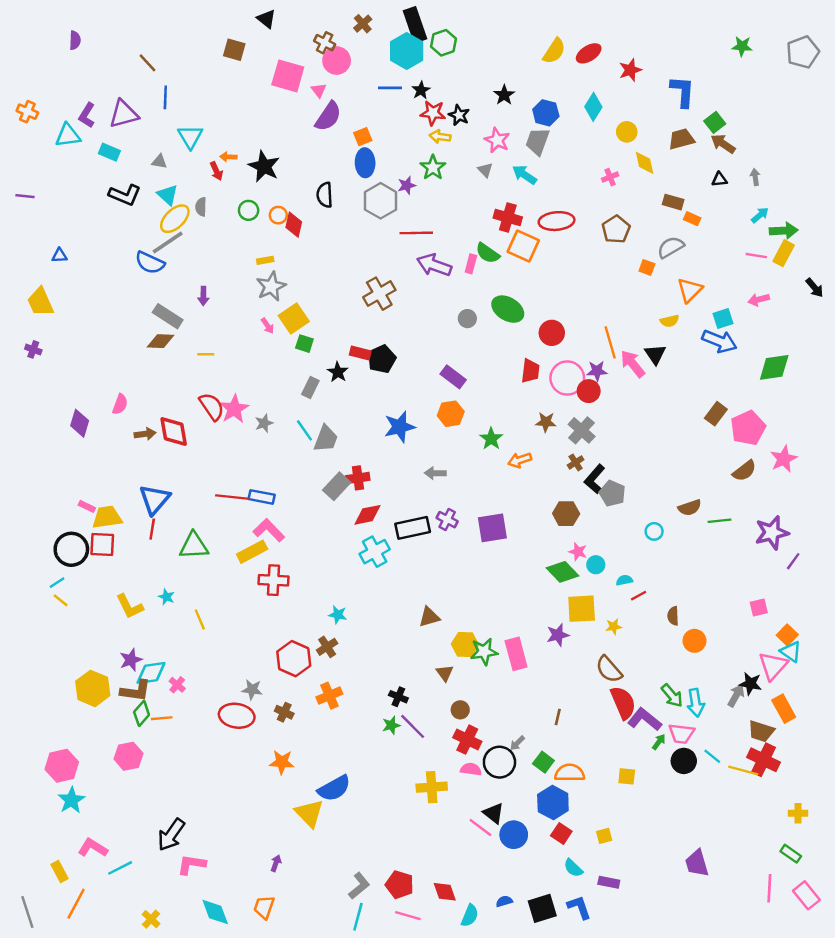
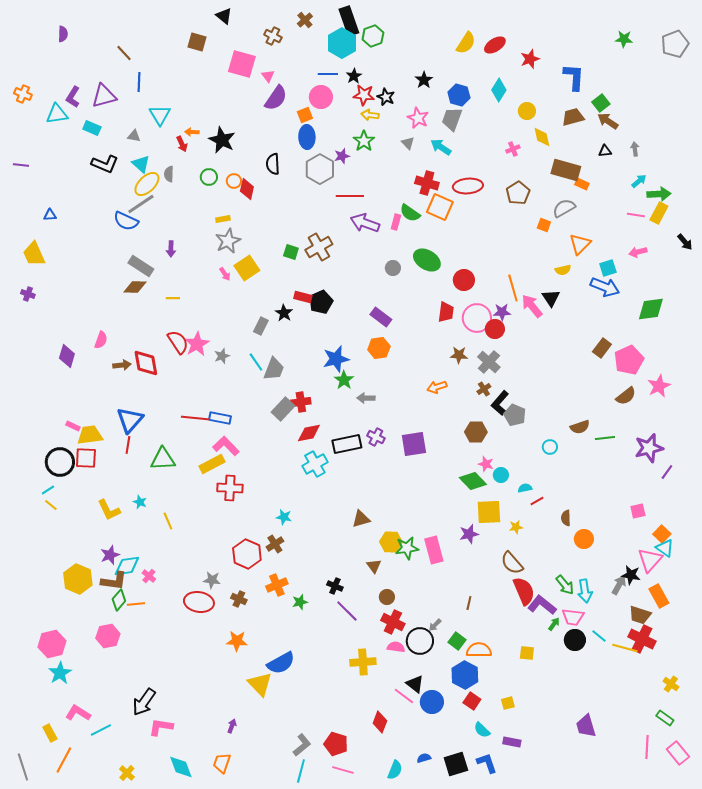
pink circle: (337, 61) -> (321, 97), moved
brown rectangle: (673, 202) -> (566, 170), size x1.6
green square: (304, 344) -> (291, 252), moved
green star: (491, 439) -> (344, 380), moved
green star: (391, 725) -> (300, 602), moved
yellow cross: (798, 813) -> (671, 684), turned 35
red diamond: (445, 892) -> (380, 722), moved, turned 40

